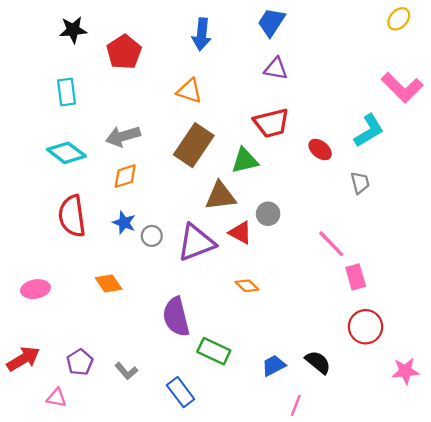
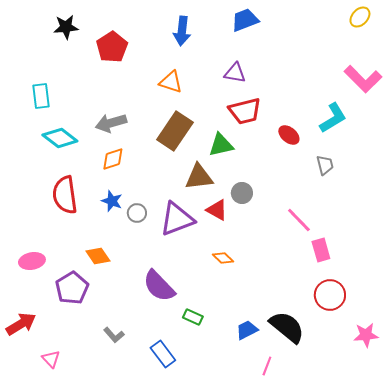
blue trapezoid: (271, 22) -> (245, 20), turned 36
purple triangle: (276, 69) -> (235, 73), moved
cyan rectangle: (66, 92) -> (41, 96), moved
purple semicircle: (176, 317) -> (159, 286), turned -30
green rectangle: (214, 351) -> (193, 317), size x0.7
purple pentagon: (80, 362) -> (72, 288), moved, size x1.4
black semicircle: (318, 362) -> (287, 327), size x1.5
pink triangle: (56, 398) -> (51, 359), turned 36

